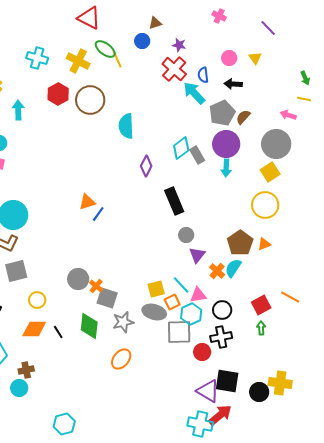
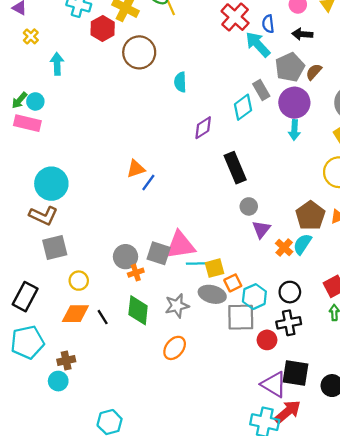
red hexagon: (58, 94) -> (103, 28), moved
cyan semicircle: (126, 126) -> (180, 82), size x0.7
gray rectangle: (197, 155) -> (261, 90), moved
purple diamond: (146, 166) -> (203, 128), turned 30
cyan line: (181, 285) -> (197, 263), moved, turned -48
orange cross: (96, 286) -> (136, 273), moved, turned 32
pink triangle: (198, 295) -> (180, 245), moved, size x1.6
gray square: (107, 298) -> (159, 253), moved

